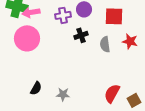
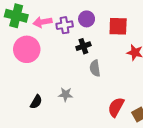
pink arrow: (31, 12) -> (42, 22), moved
gray semicircle: (105, 44) -> (95, 68), moved
gray star: (63, 94) -> (66, 94), moved

